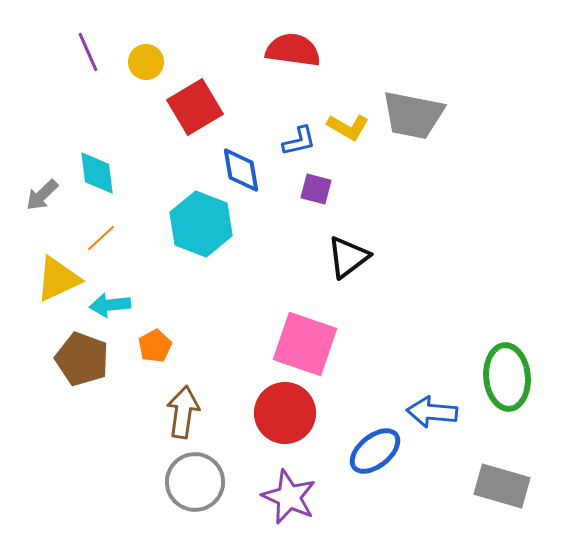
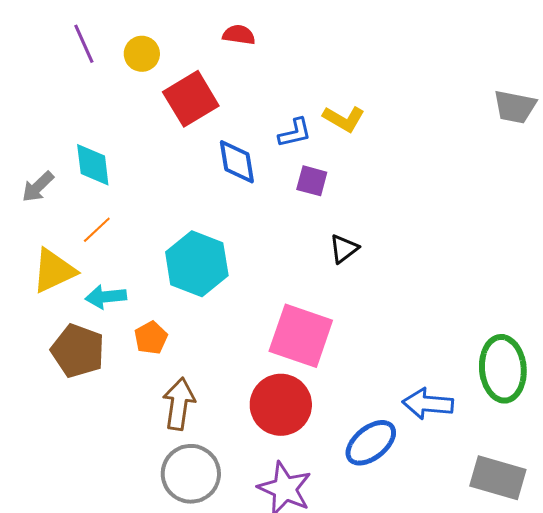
red semicircle: (293, 50) -> (239, 35), moved, size x0.6
gray trapezoid: (413, 115) -> (515, 107), moved, size x0.7
cyan hexagon: (201, 224) -> (197, 264), moved
black triangle: (348, 257) -> (344, 249), size x0.7

